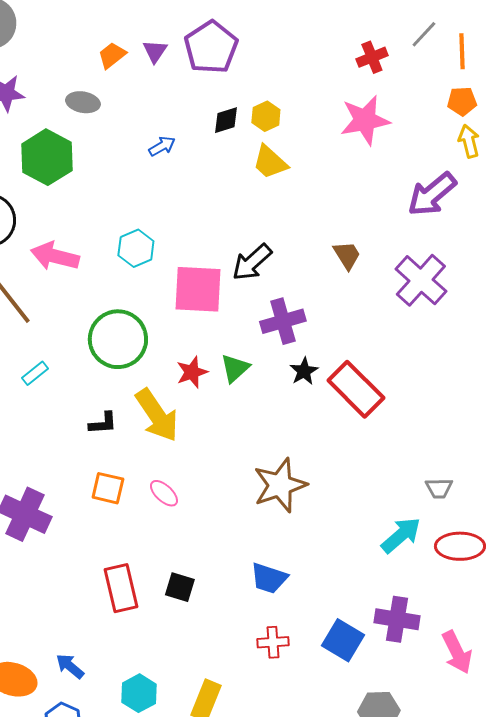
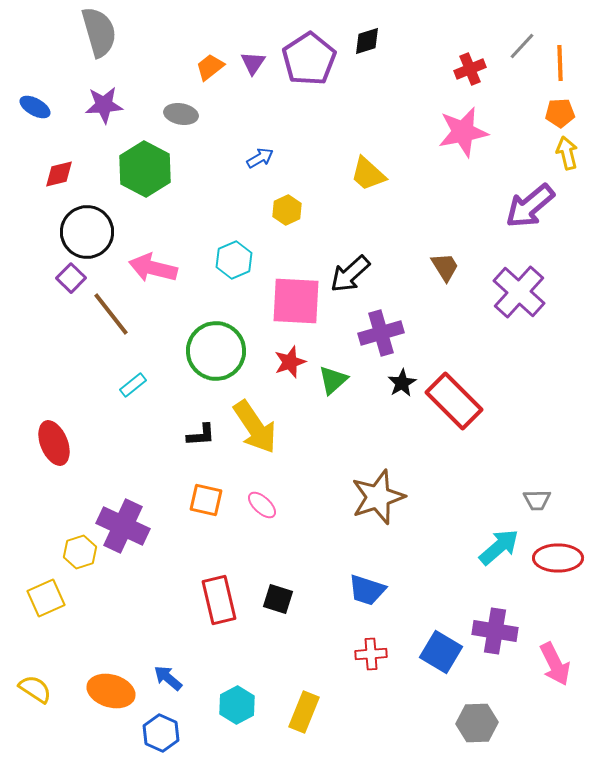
yellow hexagon: (266, 116) -> (287, 210), moved
black diamond: (226, 120) -> (367, 41), moved
red star: (192, 372) -> (290, 362), moved

